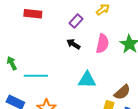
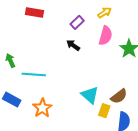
pink semicircle: (102, 44) -> (106, 36), moved
cyan triangle: (87, 80) -> (90, 95), moved, turned 36

